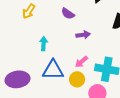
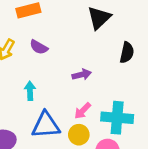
purple semicircle: (68, 14) -> (39, 47), moved

